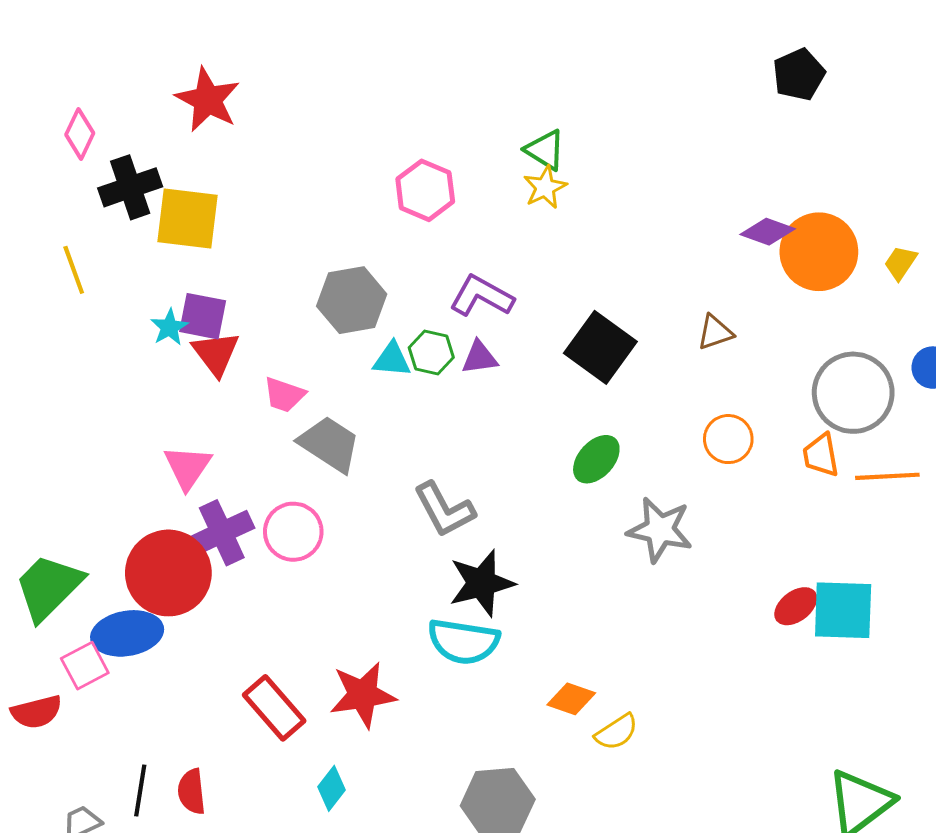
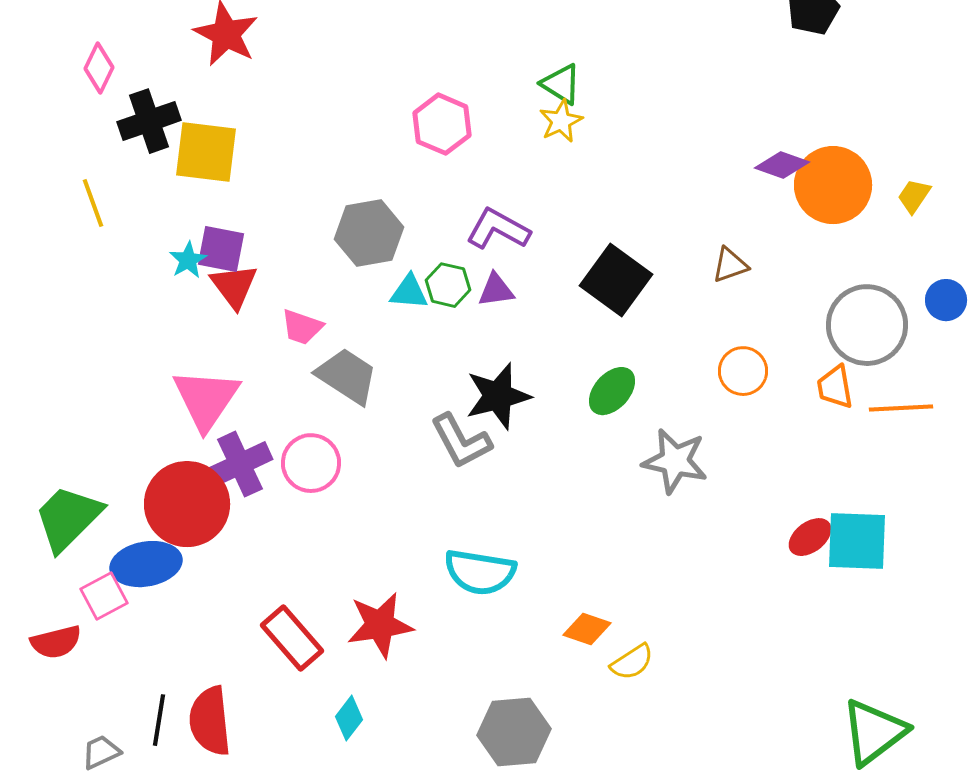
pink triangle: (188, 467) -> (206, 399), size x1.4
black star: (482, 583) -> (498, 396), moved
red semicircle: (192, 792) -> (210, 721), size x1.5

